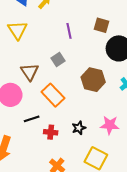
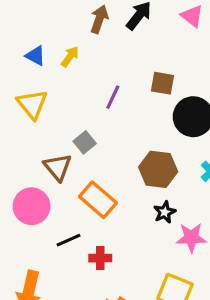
purple line: (69, 31) -> (113, 97), turned 42
gray square: (58, 59) -> (85, 142), moved
black star: (79, 128) -> (165, 212), moved

